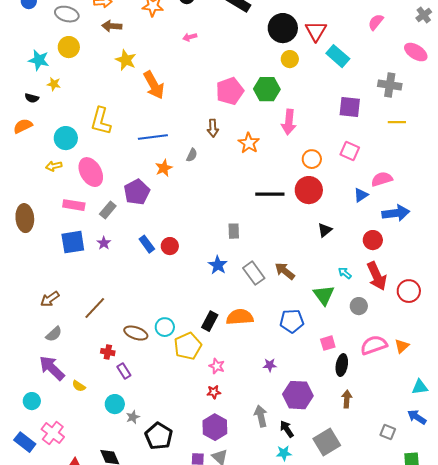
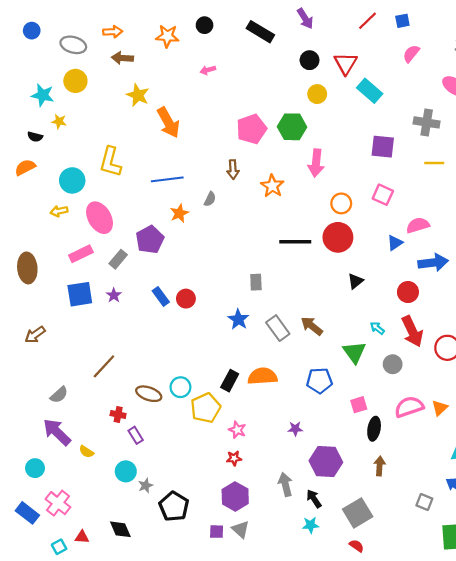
black circle: (283, 28) -> (310, 60), size x0.6
pink rectangle: (74, 205) -> (81, 254), turned -35
brown arrow: (50, 299) -> (35, 335), moved

